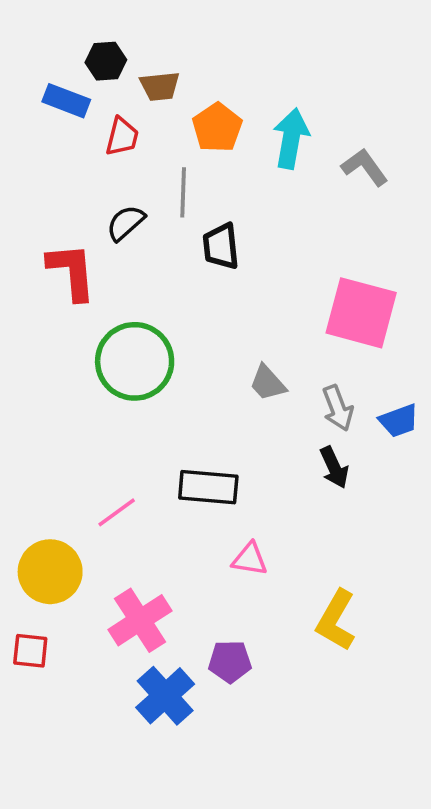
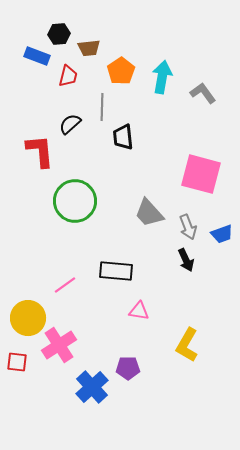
gray trapezoid: (268, 383) -> (149, 213), size x1.4
pink cross: (140, 620) -> (59, 345), moved

